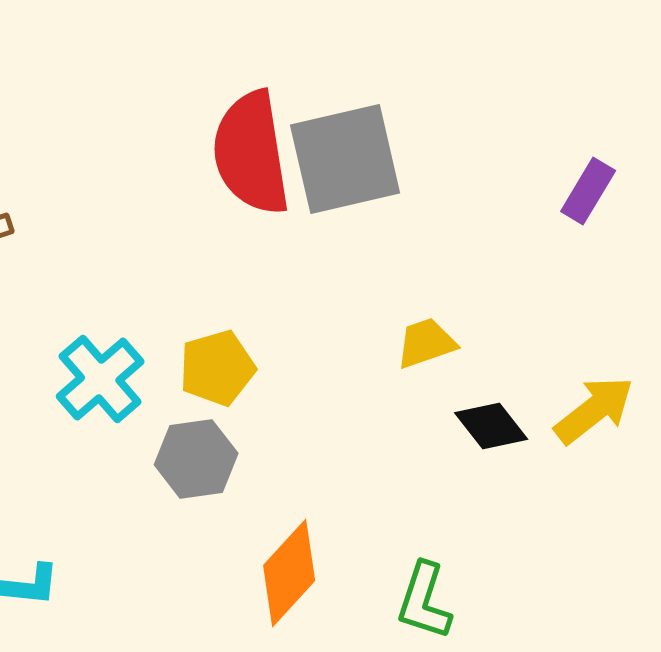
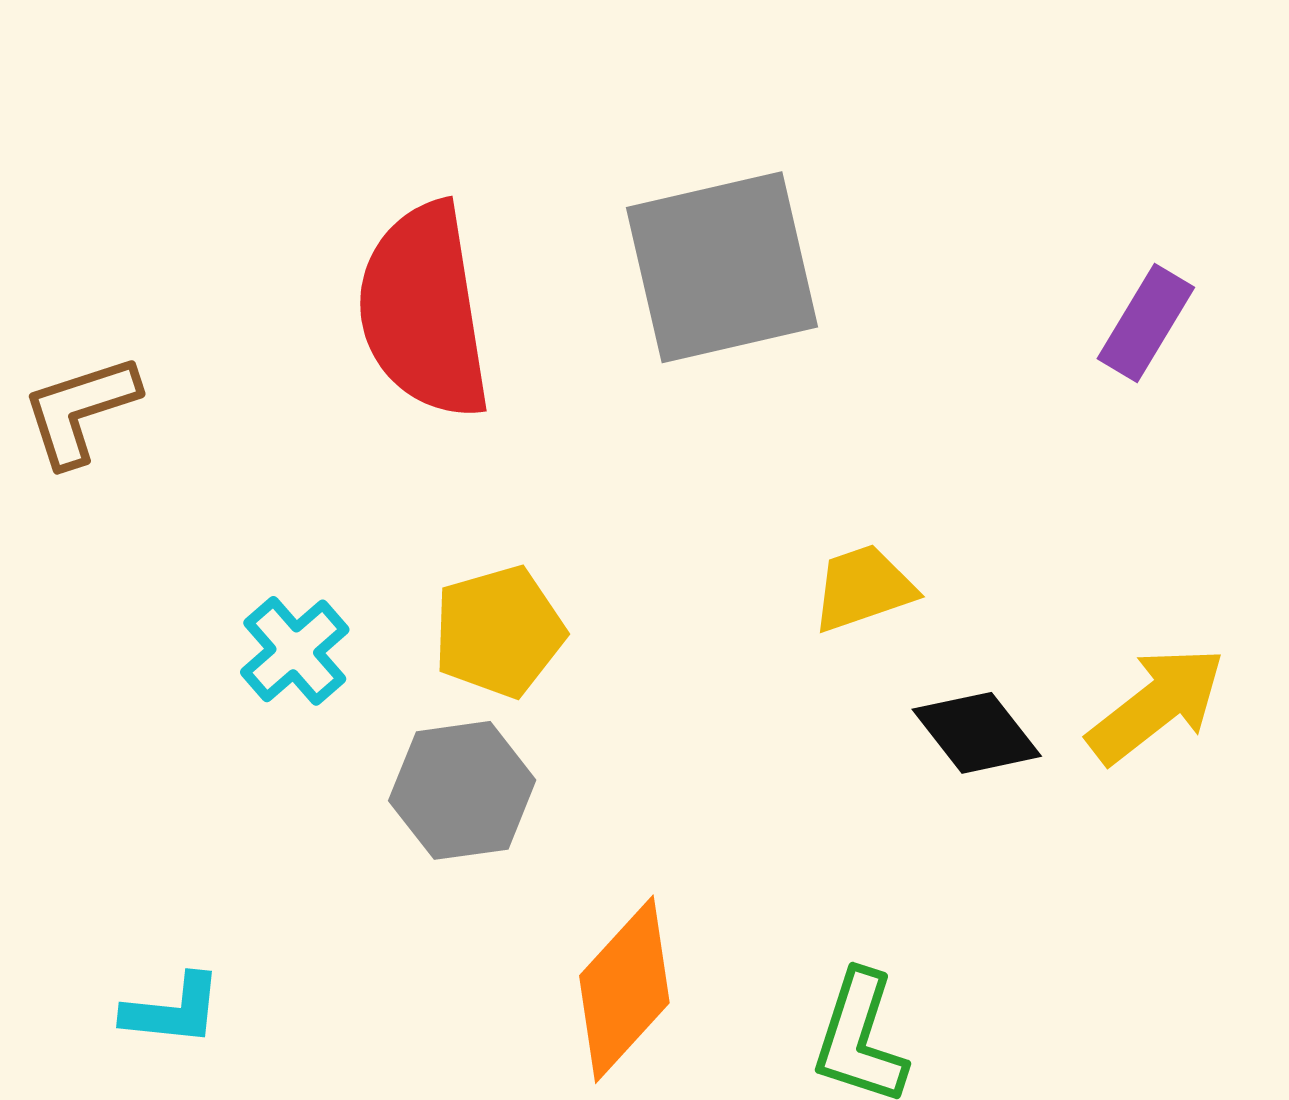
red semicircle: (251, 153) -> (424, 311), moved
cyan cross: (100, 379) -> (295, 651), size x0.7

